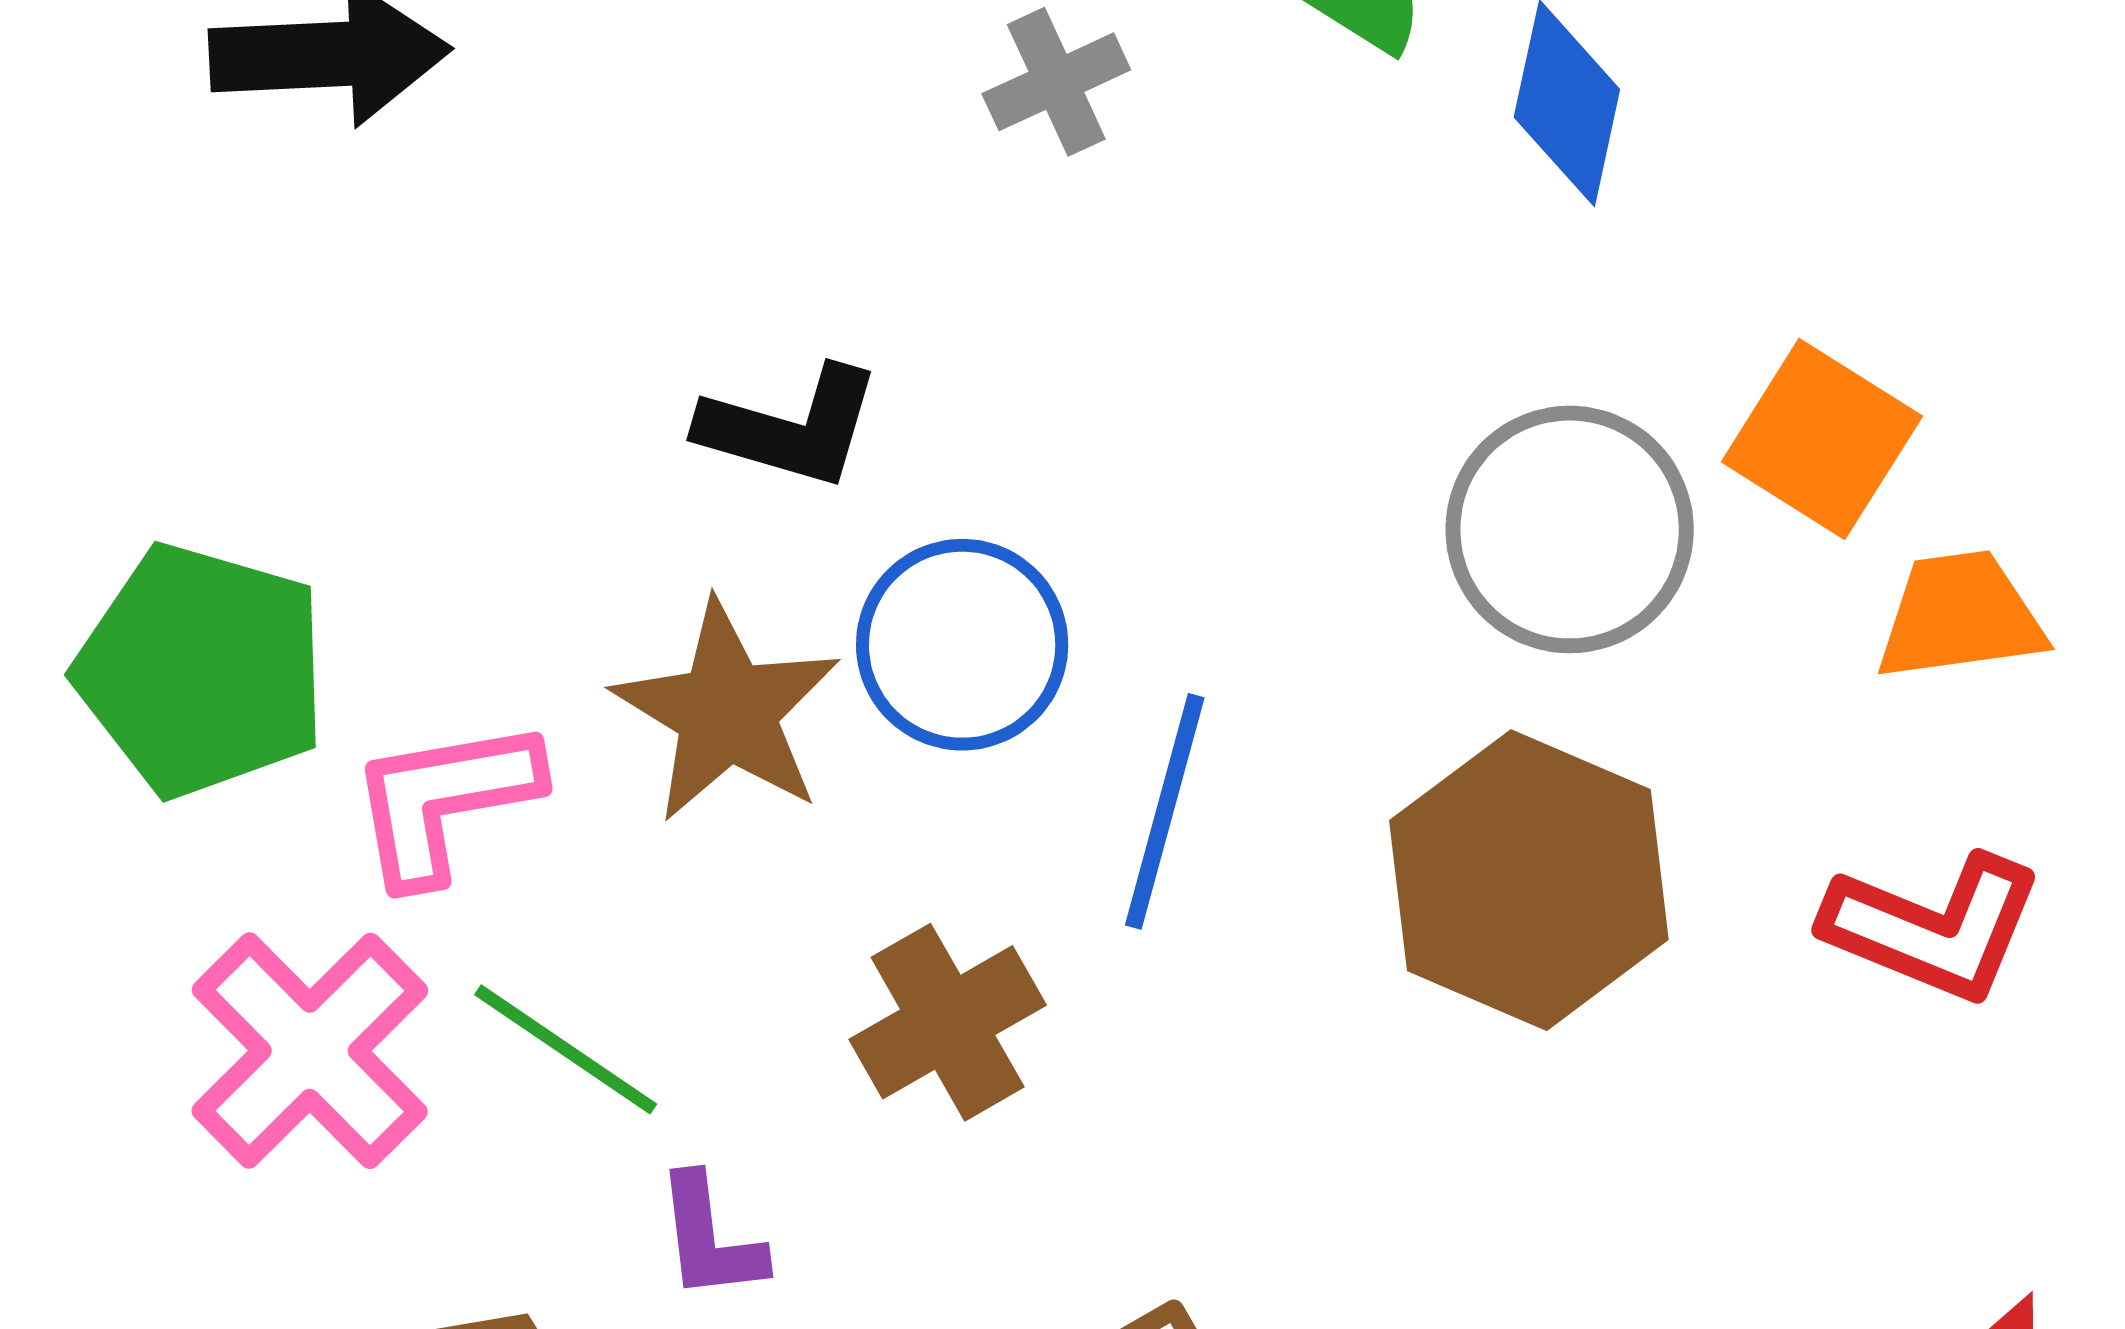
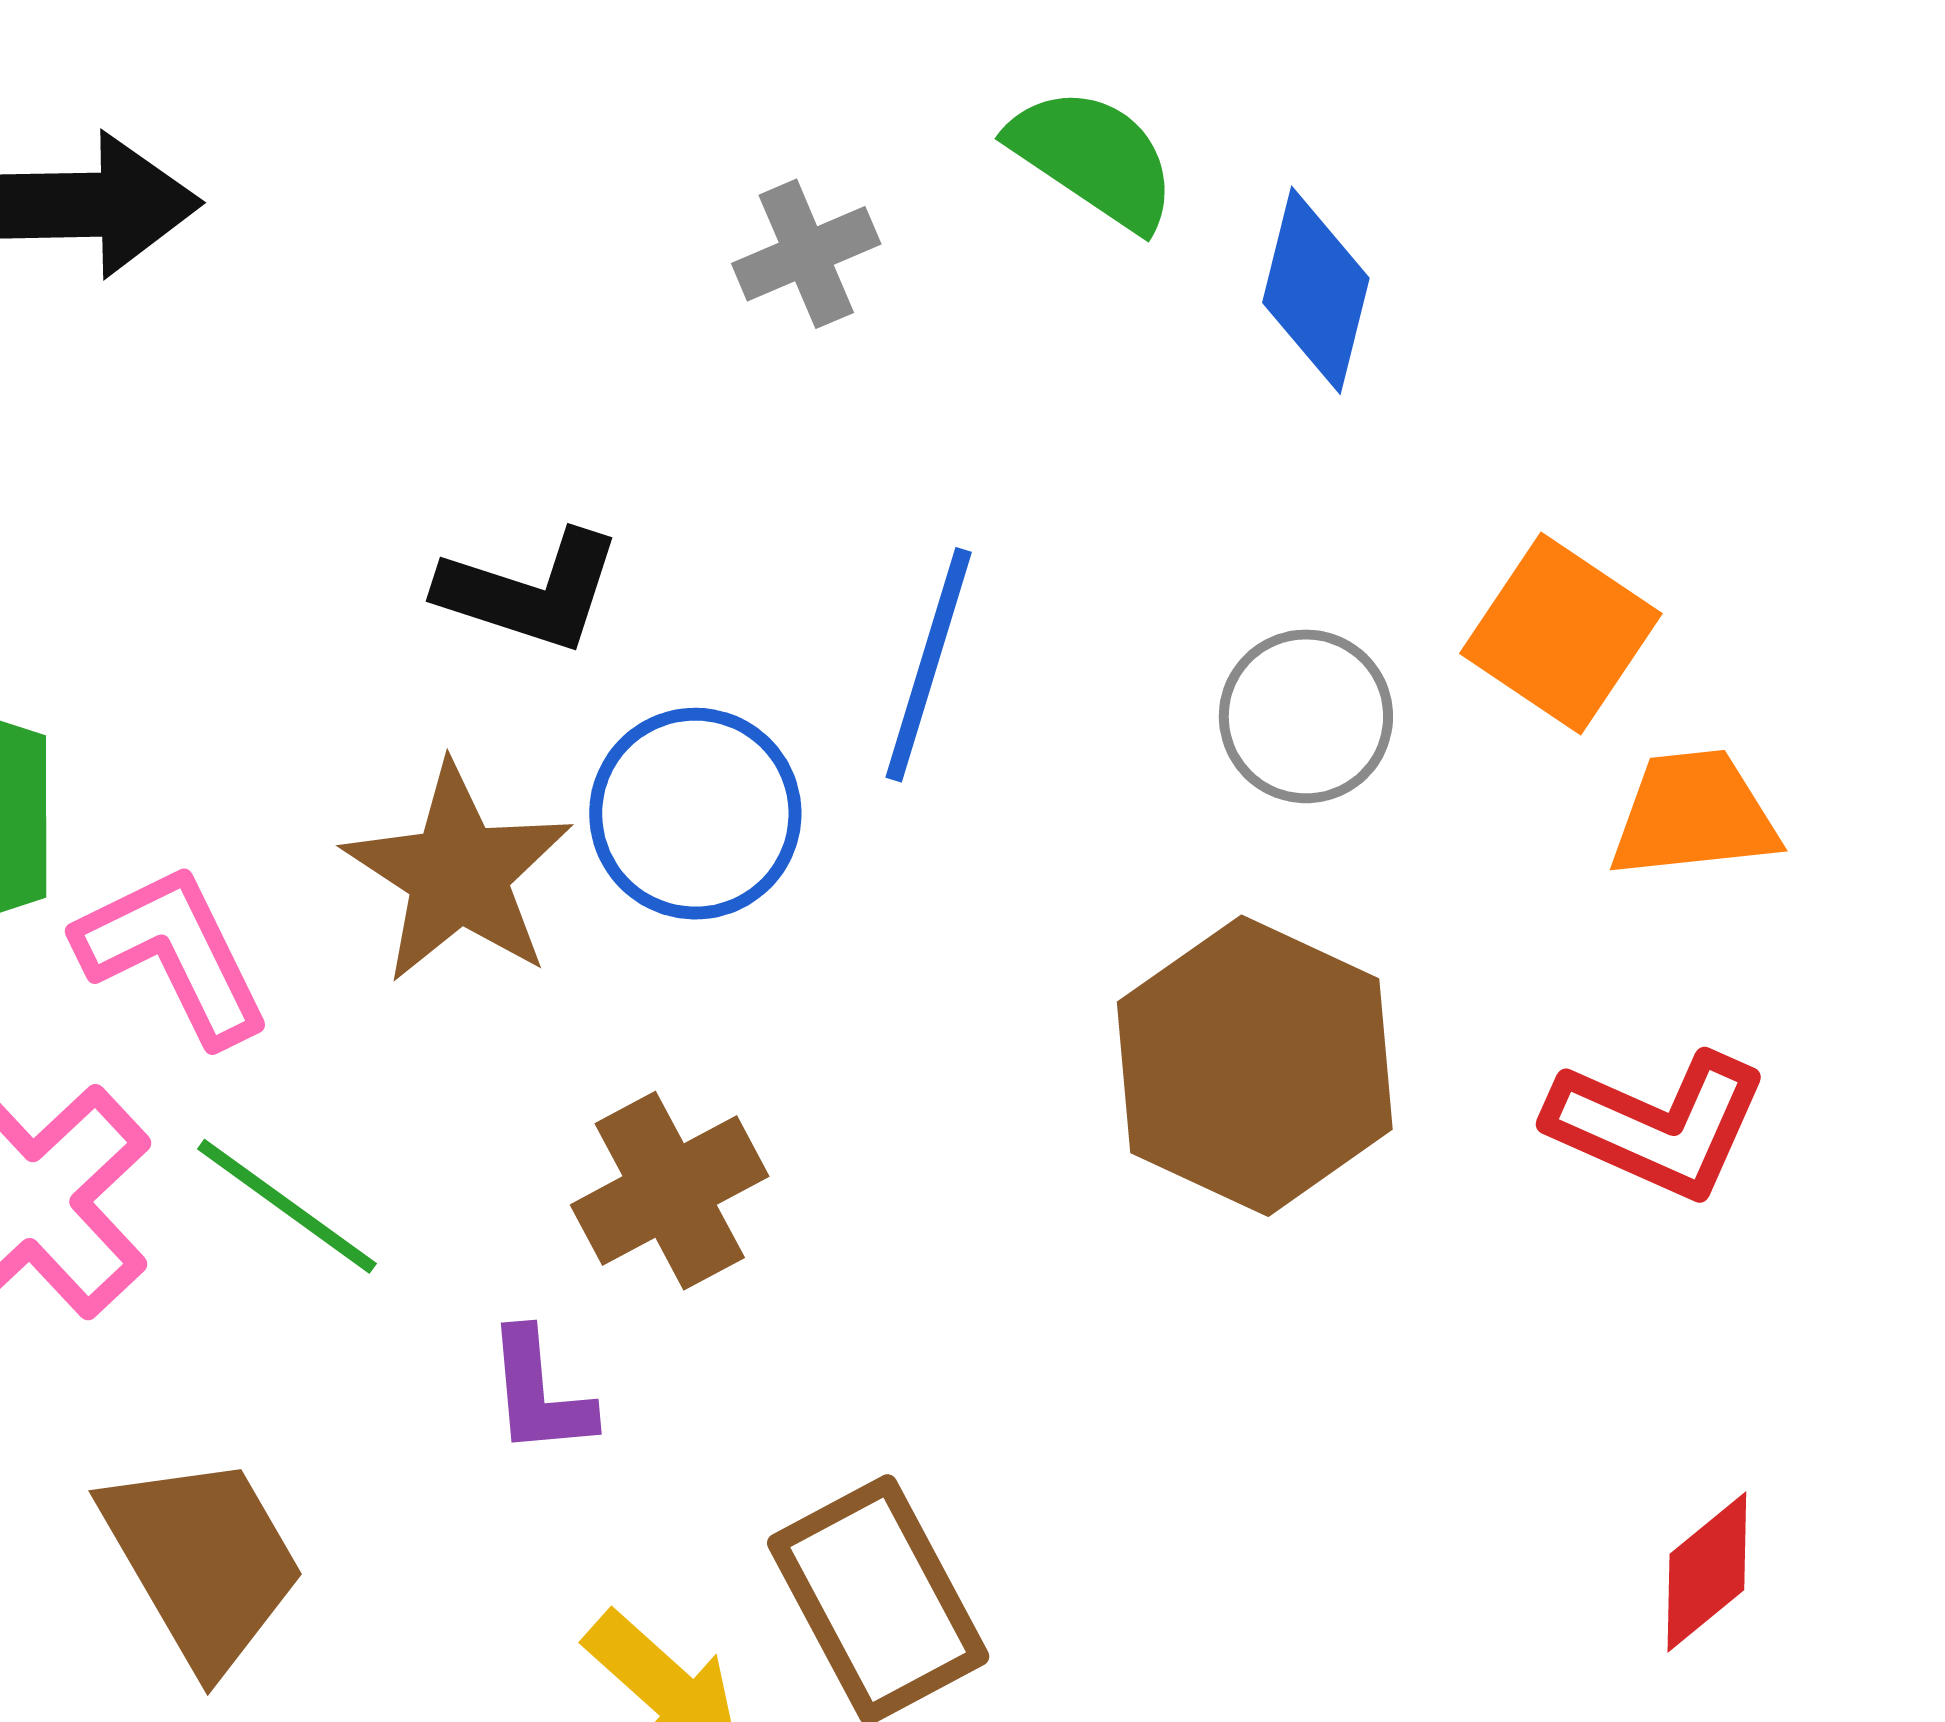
gray circle: (1570, 529) -> (1306, 716), size x0.7
pink L-shape: (444, 801) -> (173, 954), turned 72
blue line: (1165, 811) -> (929, 665), moved
purple L-shape: (710, 1238) -> (539, 1393), moved

